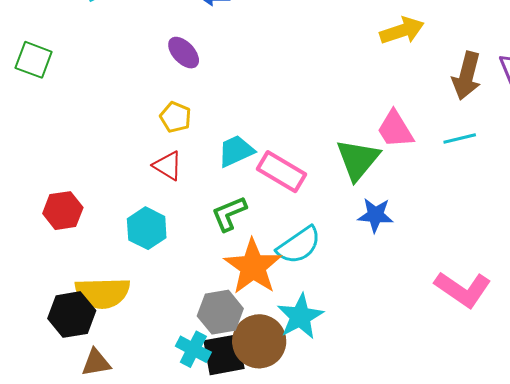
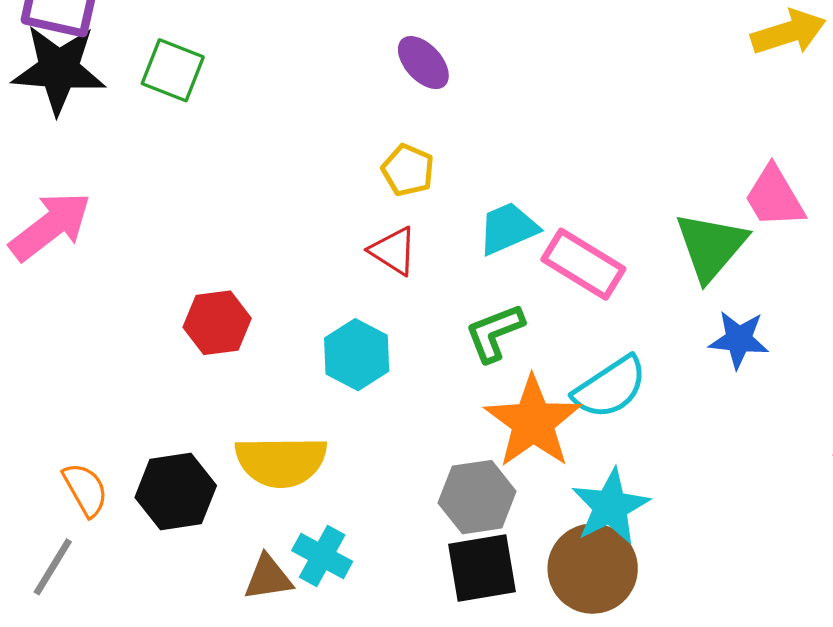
black hexagon: (72, 315) -> (176, 492), moved
brown circle: (259, 341) -> (593, 569), moved
cyan cross: (193, 349) -> (322, 556), moved

